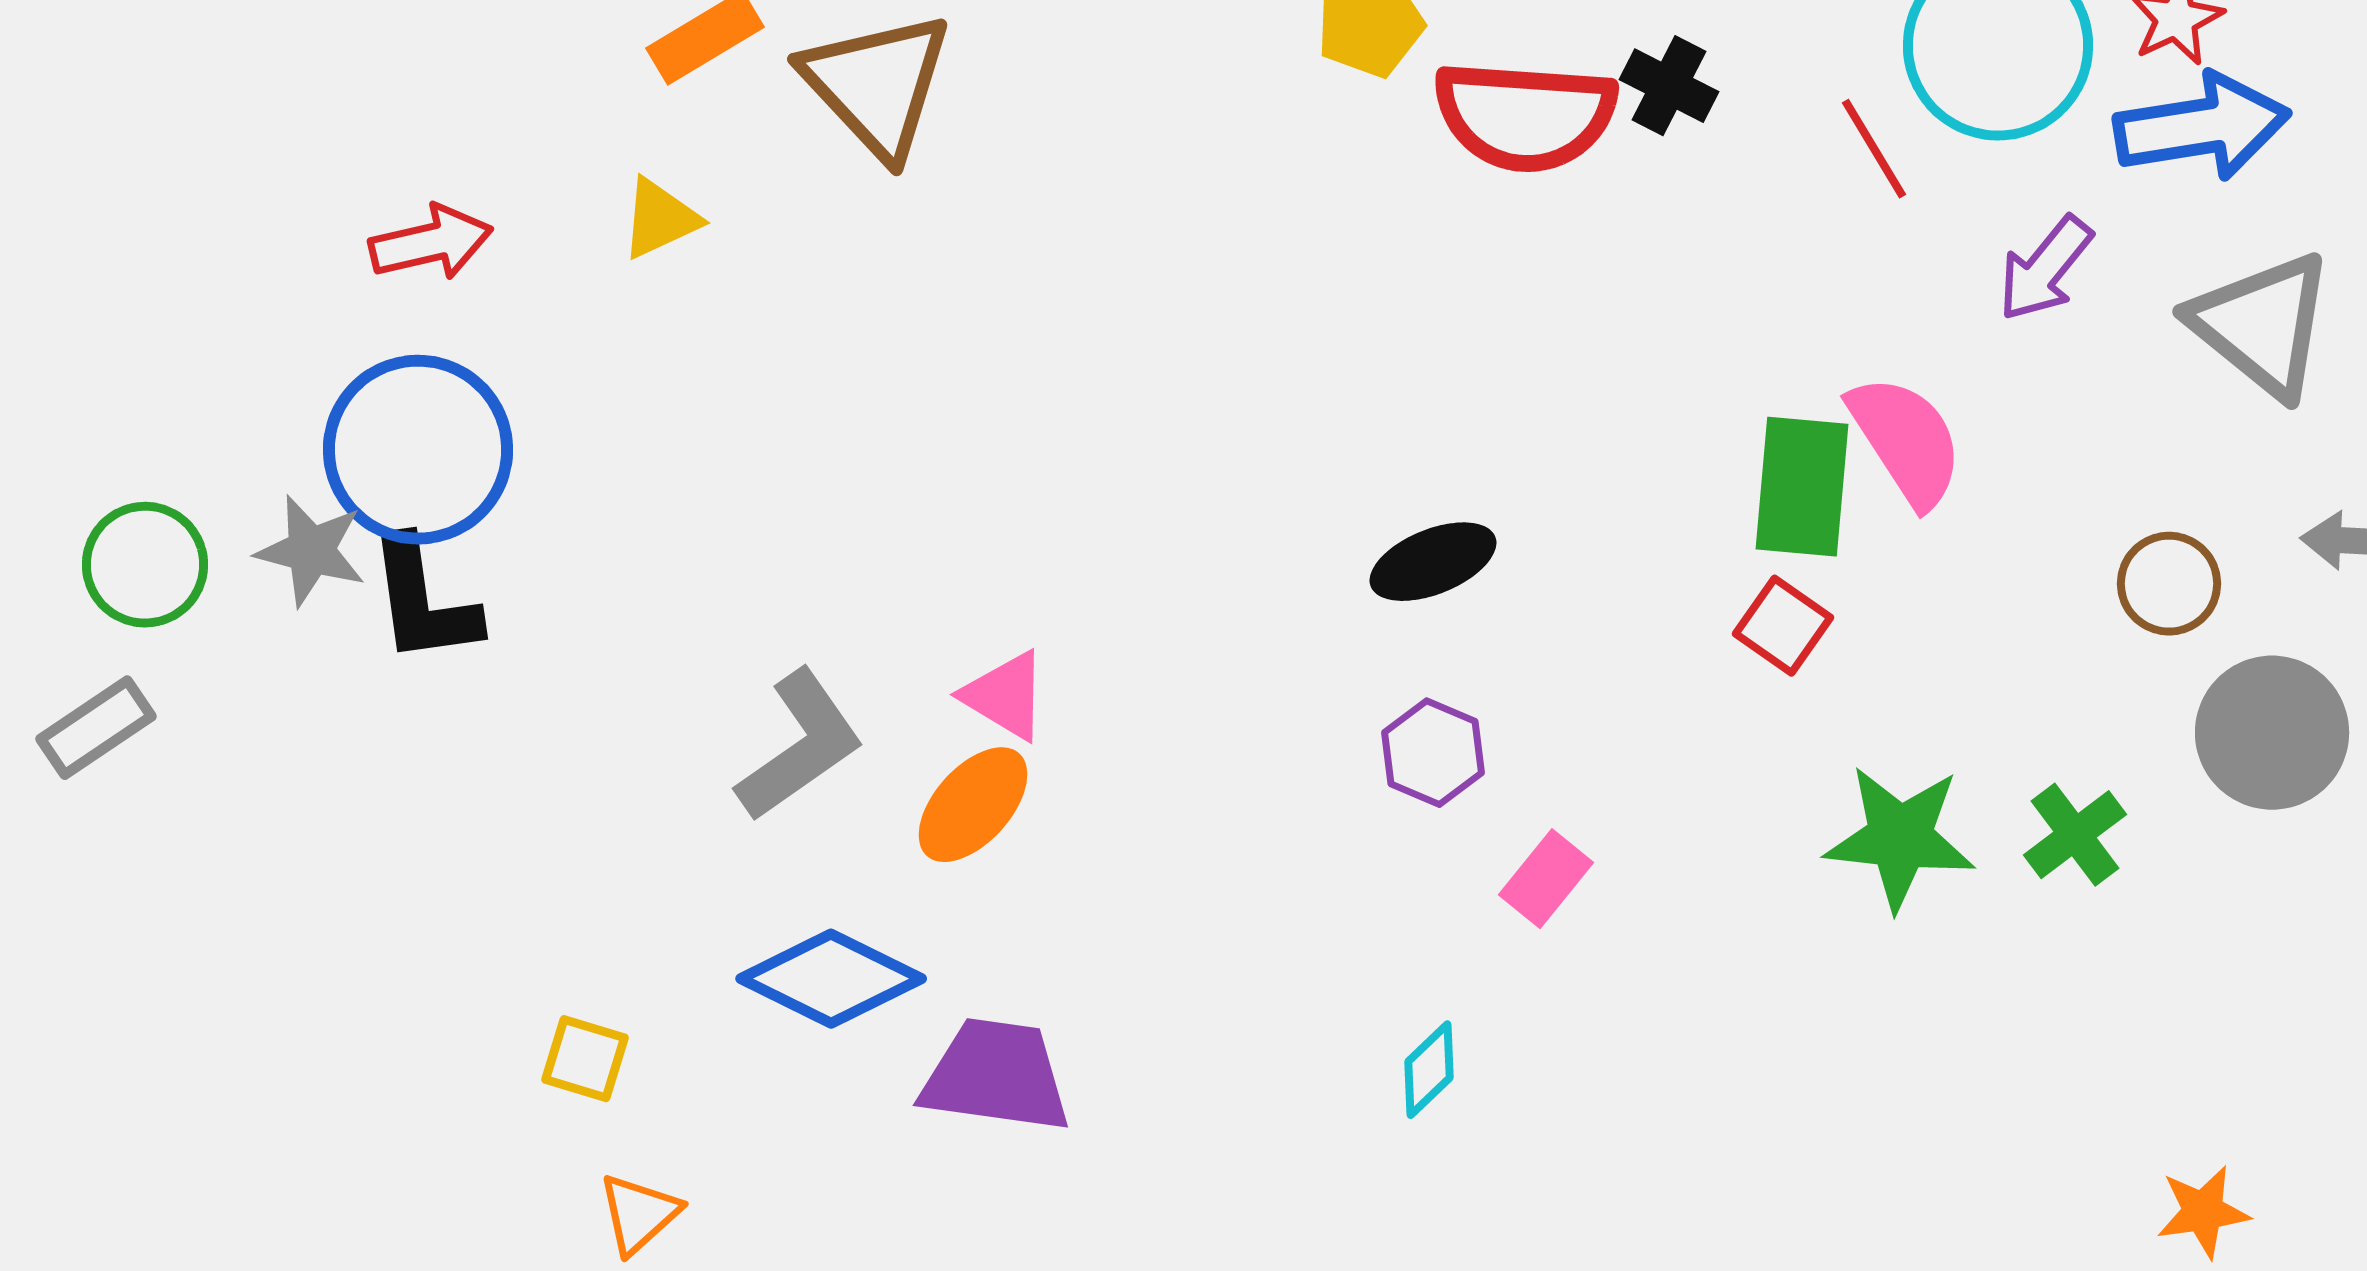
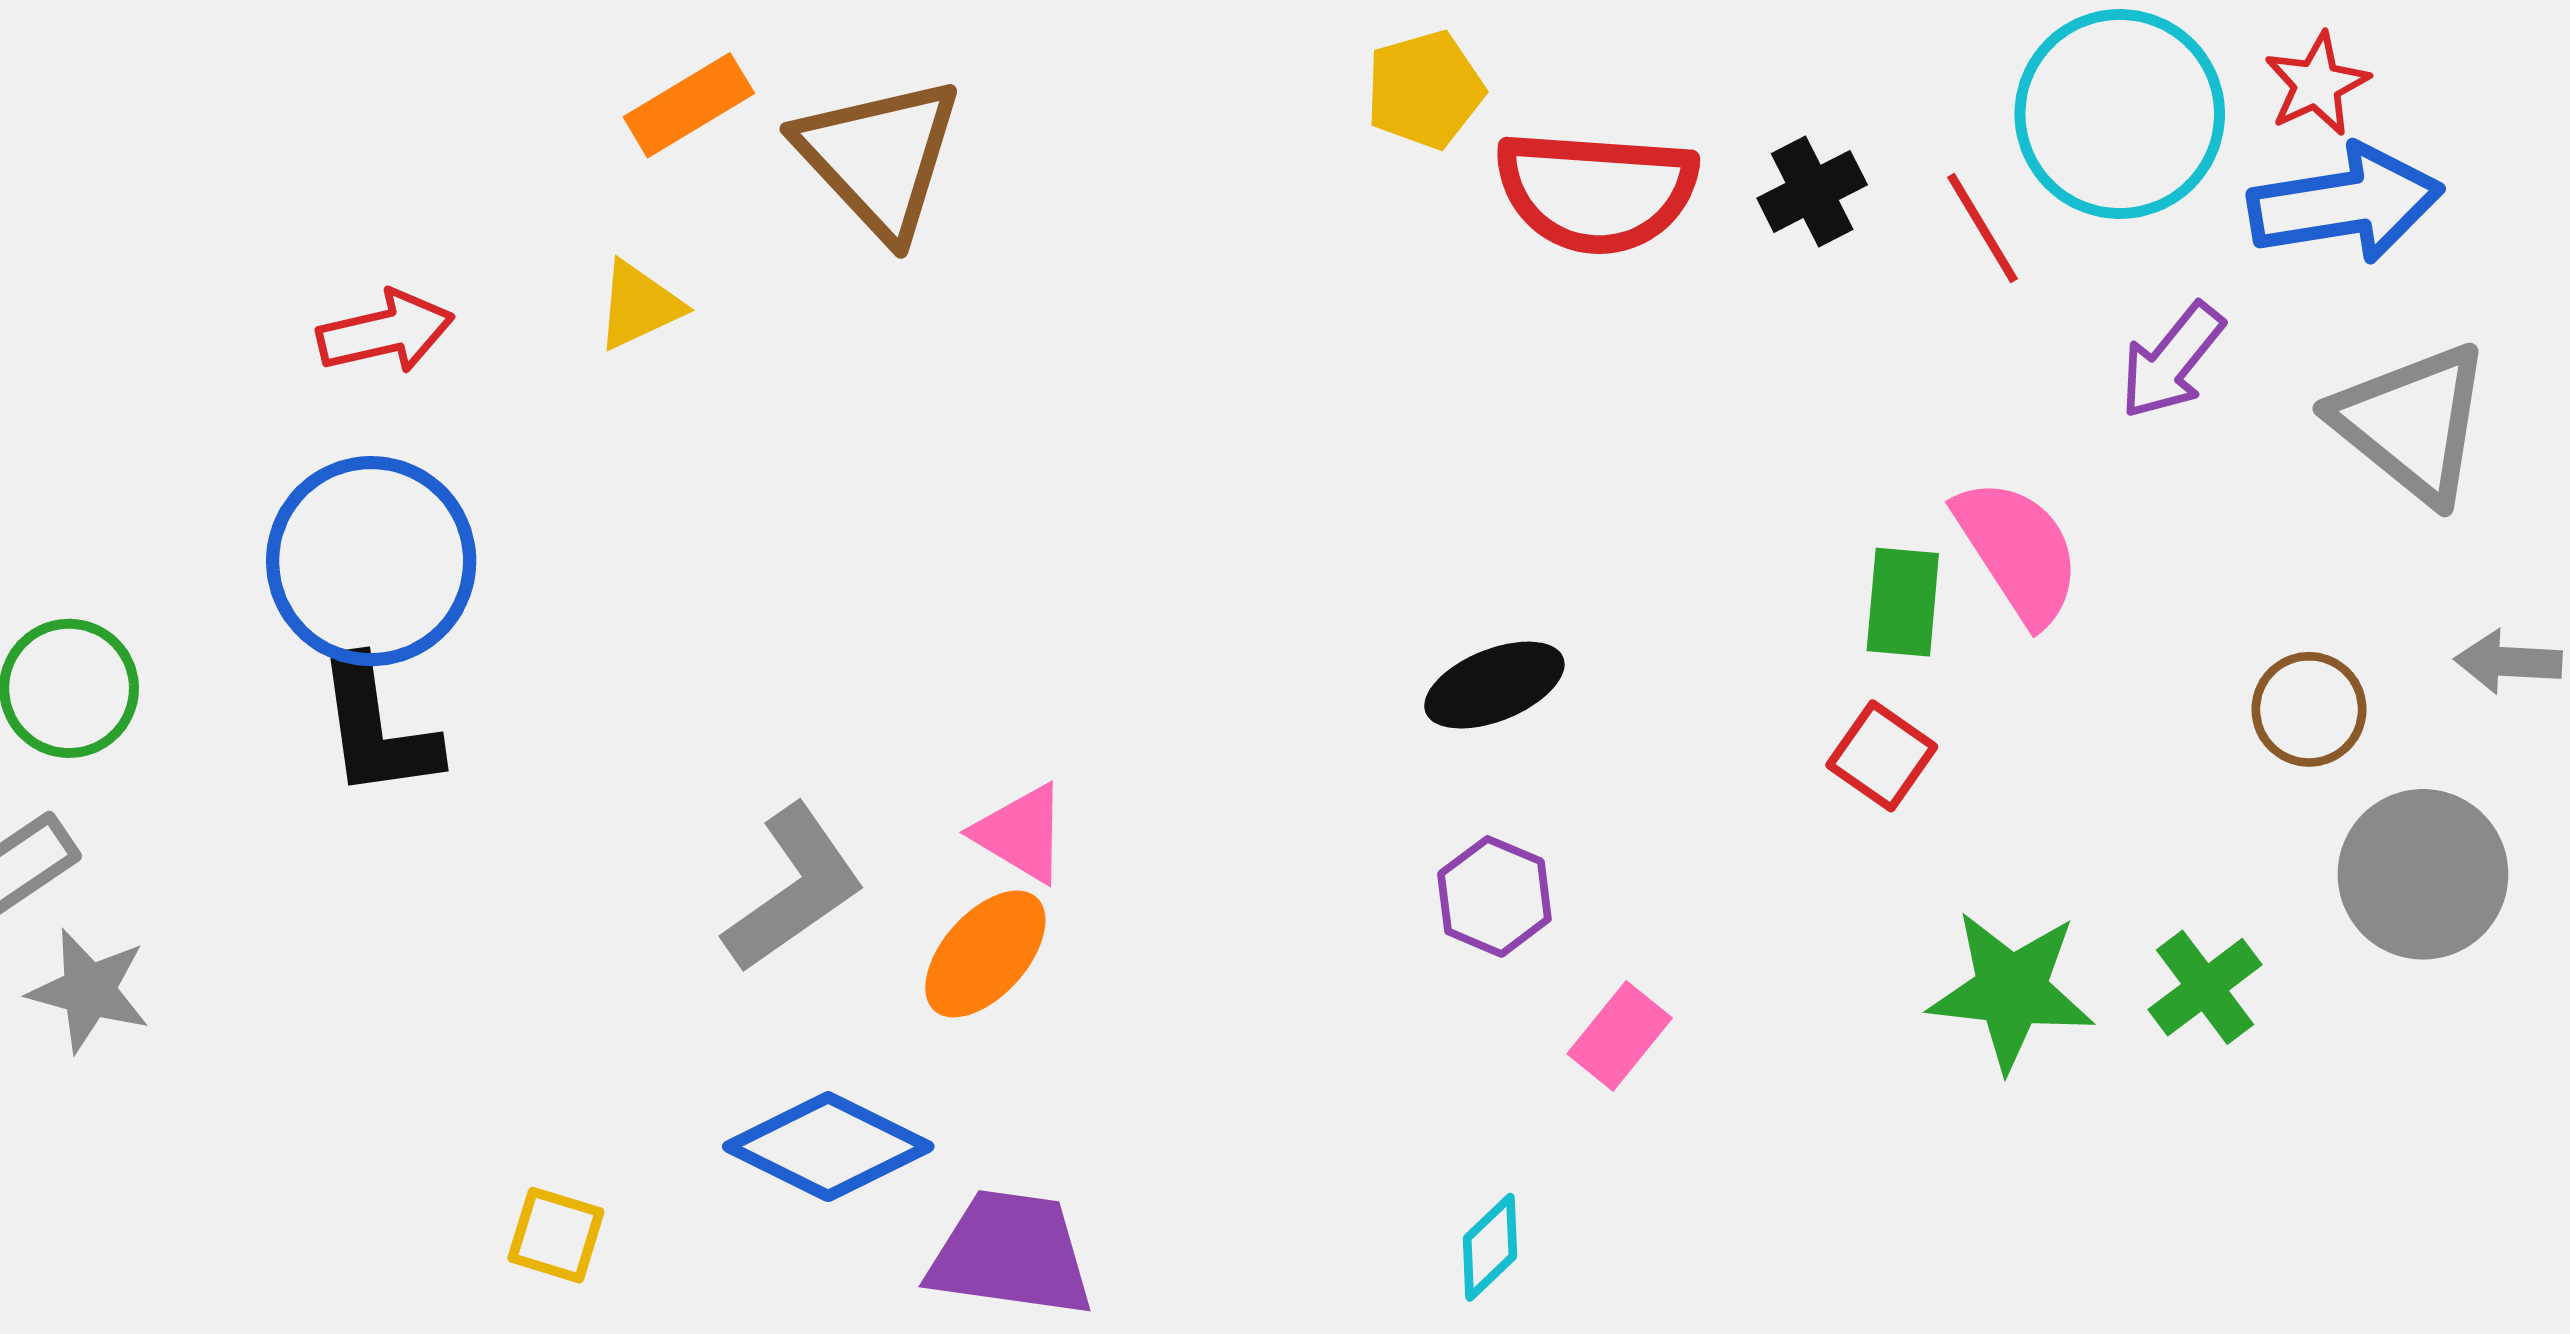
black cross: (1669, 86) -> (1812, 191), moved, turned 36
green rectangle: (1802, 487) -> (1903, 602), size x0.7
gray star: (311, 551) -> (89, 990), moved

